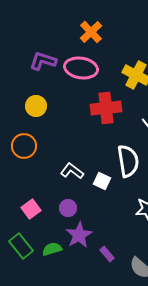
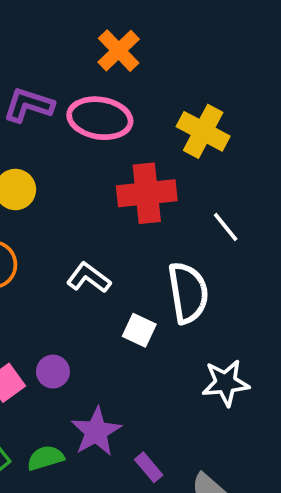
white L-shape: (72, 171) -> (89, 278), moved
purple circle: (68, 208) -> (53, 372), moved

